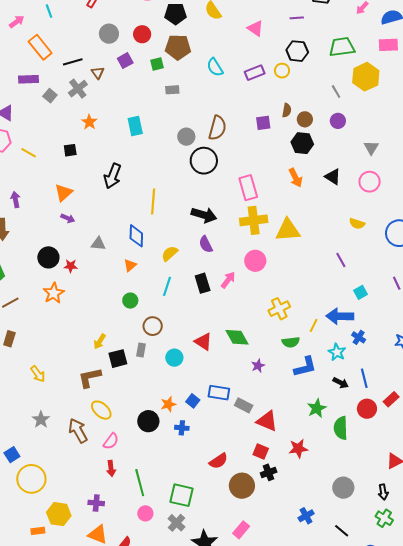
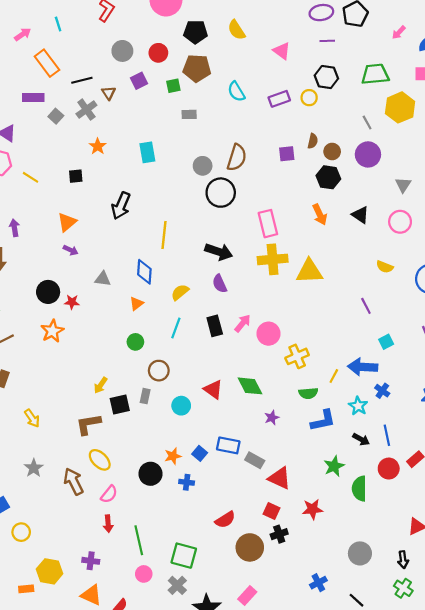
purple circle: (338, 121) -> (368, 154), size x1.5
pink circle: (255, 261) -> (269, 334), moved
yellow circle: (31, 479) -> (21, 532), size x0.6

